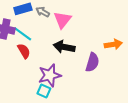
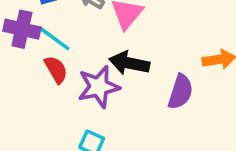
purple star: (50, 75) -> (99, 87), moved

